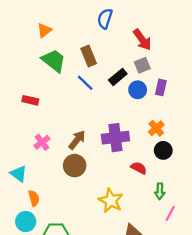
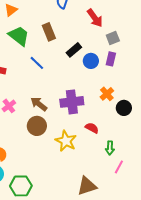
gray square: (142, 65) -> (113, 38), moved
blue line: (85, 83) -> (37, 63), moved
brown arrow: (77, 140) -> (39, 104), turned -90
black circle: (163, 150) -> (124, 108), moved
yellow star: (111, 201) -> (66, 141), moved

